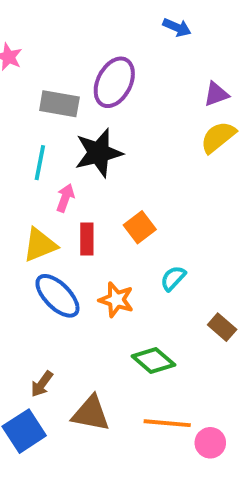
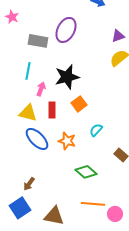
black star: (99, 153) -> (67, 77), moved
yellow triangle: (40, 245) -> (28, 113), turned 36
brown triangle: (91, 413) -> (54, 216), moved

